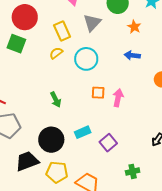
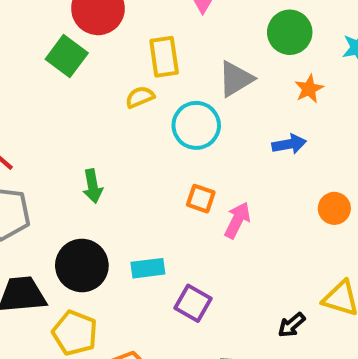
gray triangle: (92, 23) -> (236, 79), moved
blue arrow: (132, 55) -> (289, 144), turned 147
green arrow: (56, 100) -> (93, 186), moved
purple square: (108, 143) -> (193, 303), turned -36

